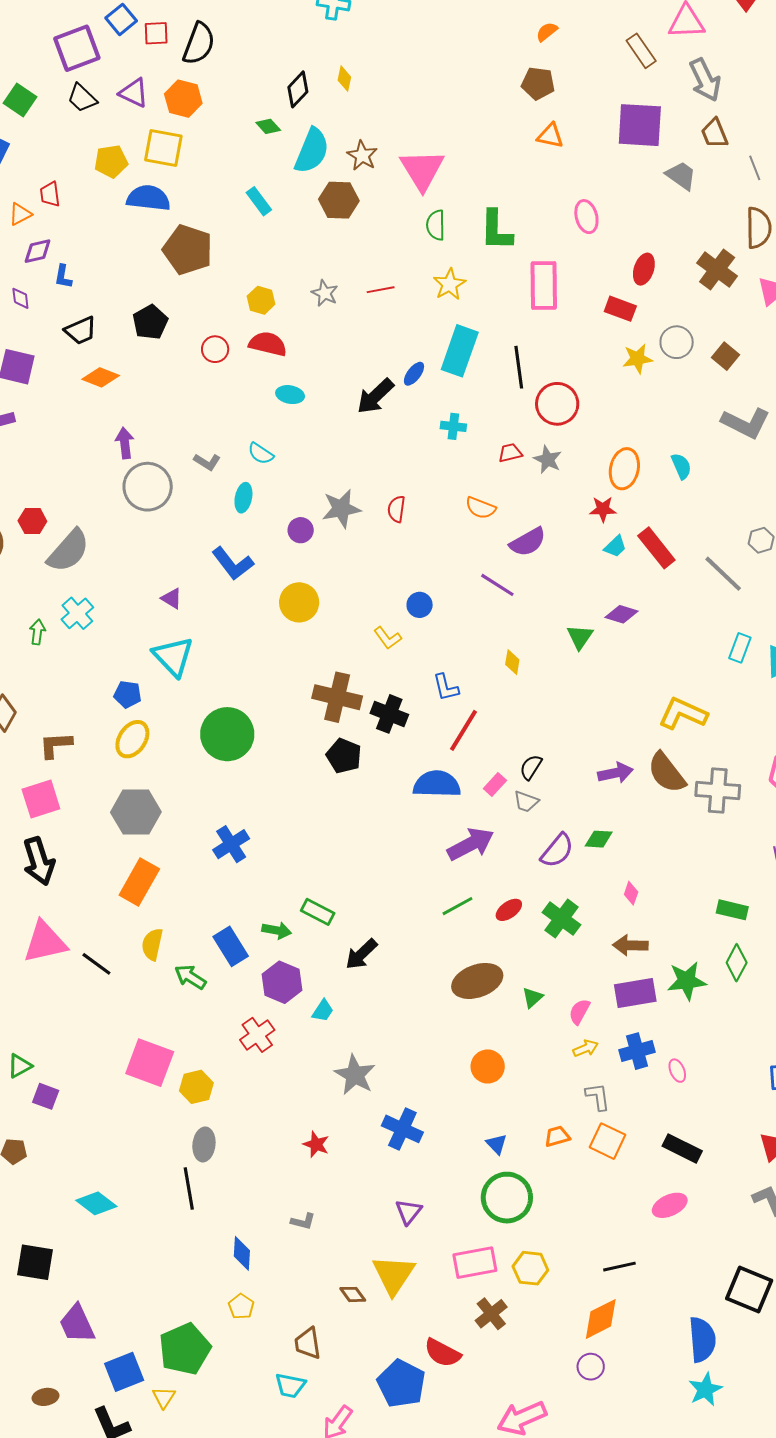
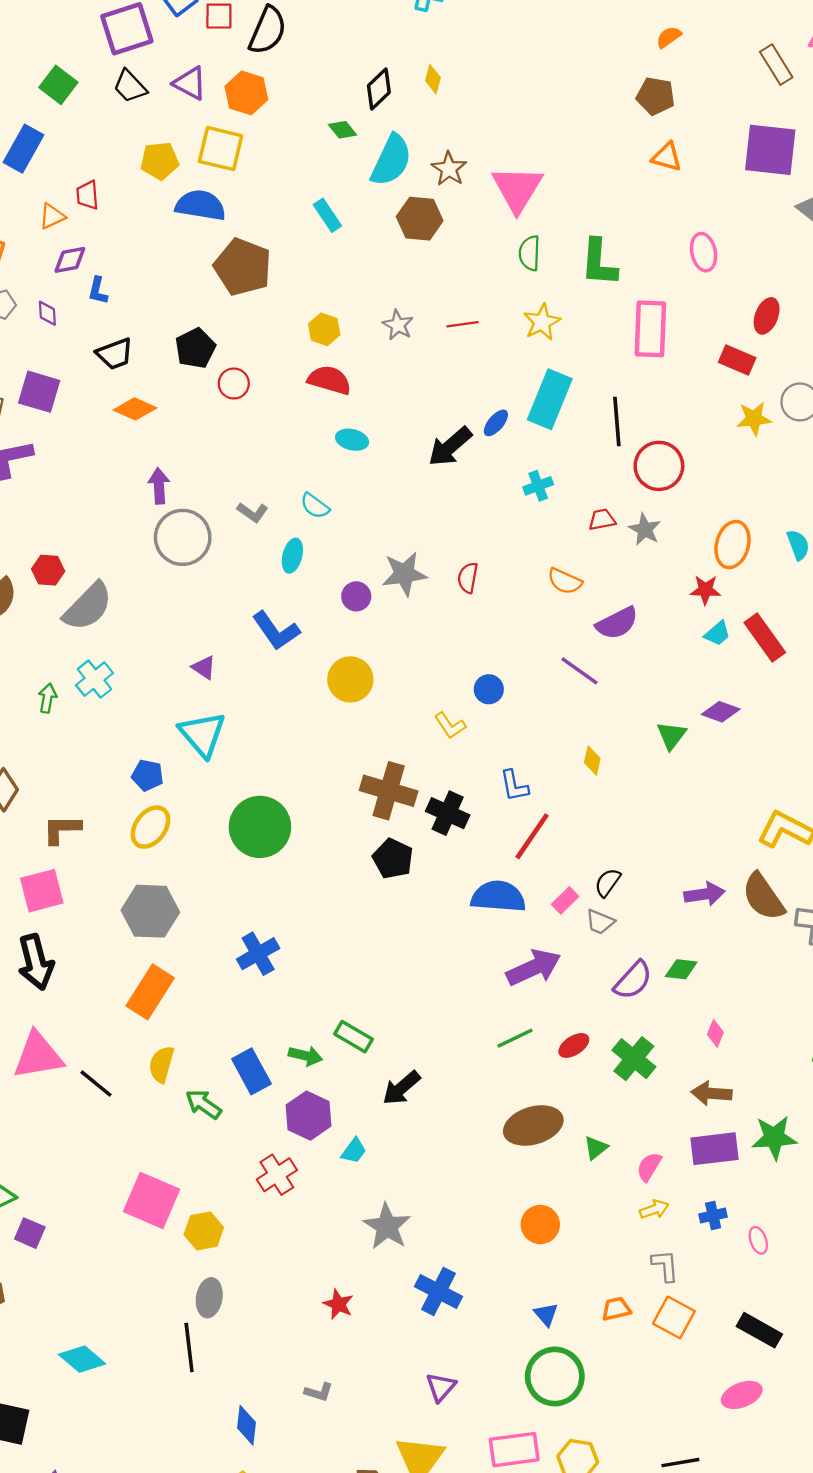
red circle: (215, 349) -> (234, 384), moved
cyan cross: (453, 426) -> (538, 486), turned -30
blue cross: (637, 1051) -> (713, 1216), size x0.7

